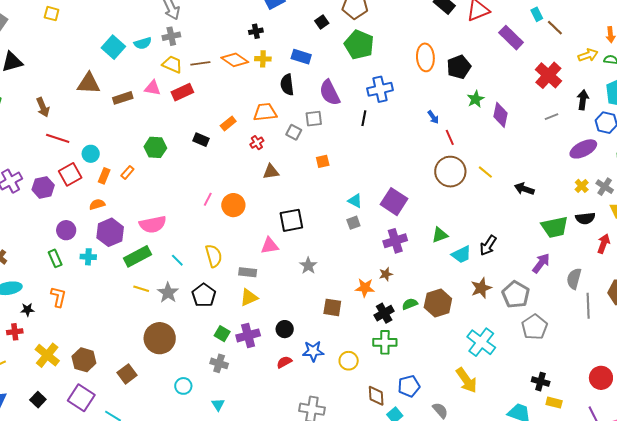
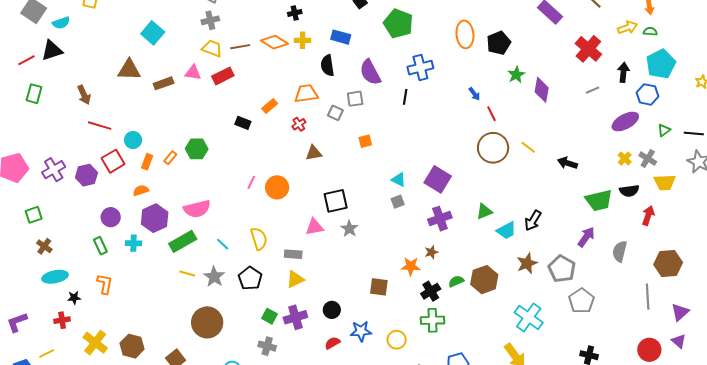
cyan semicircle: (143, 43) -> (61, 23), moved
green hexagon: (155, 147) -> (197, 149), moved
gray star: (308, 266) -> (349, 229), moved
gray line: (588, 306) -> (648, 297), moved

